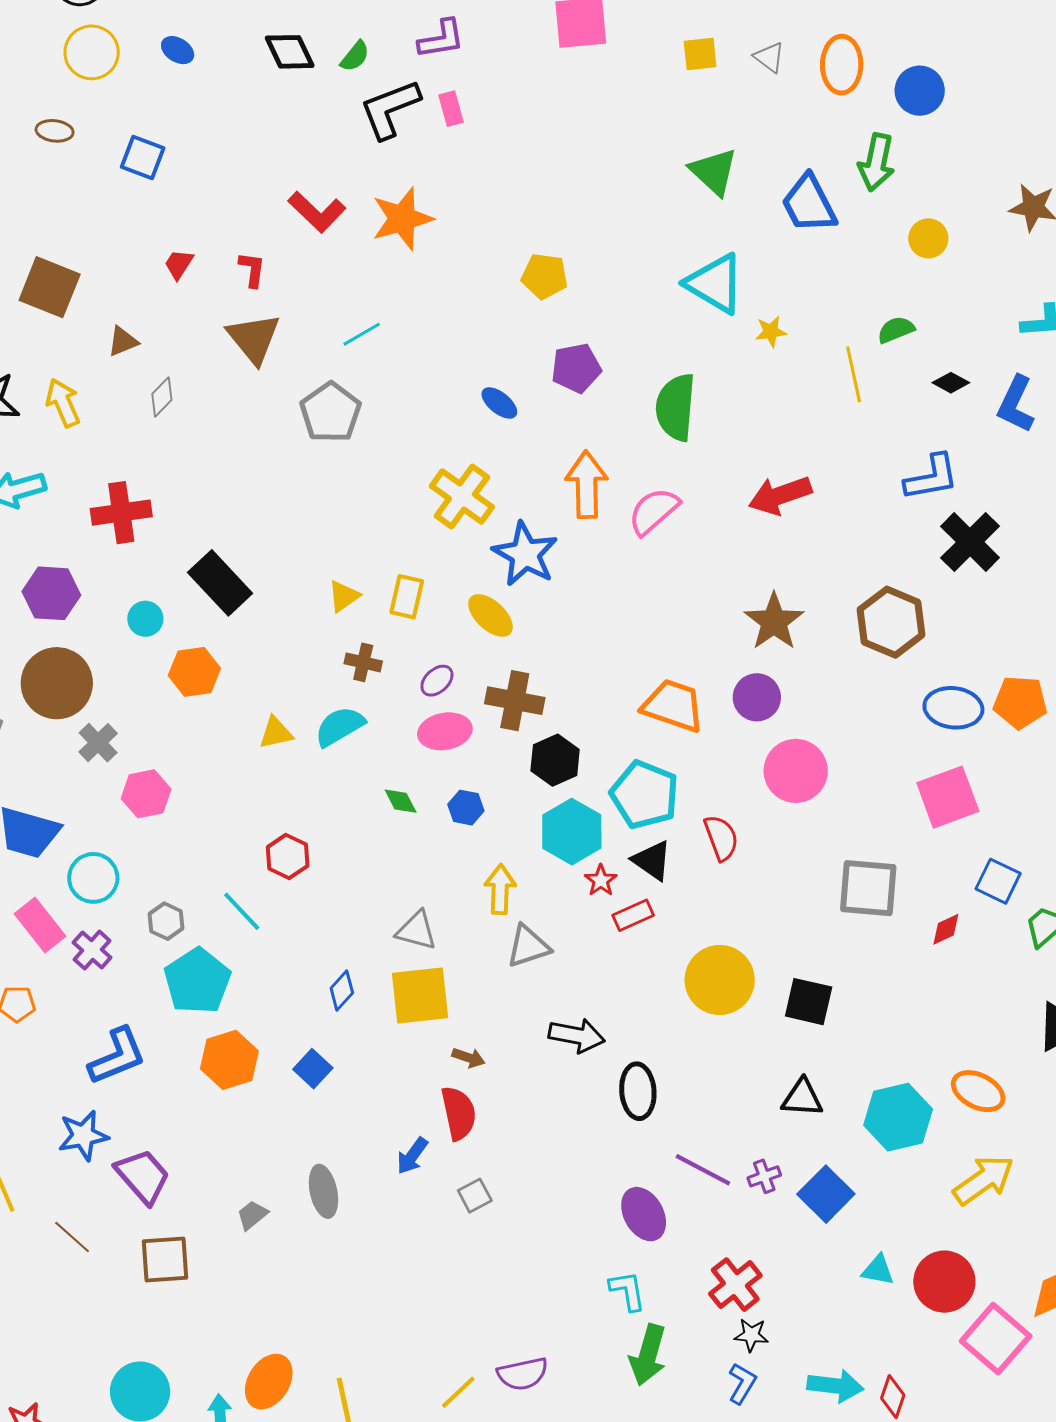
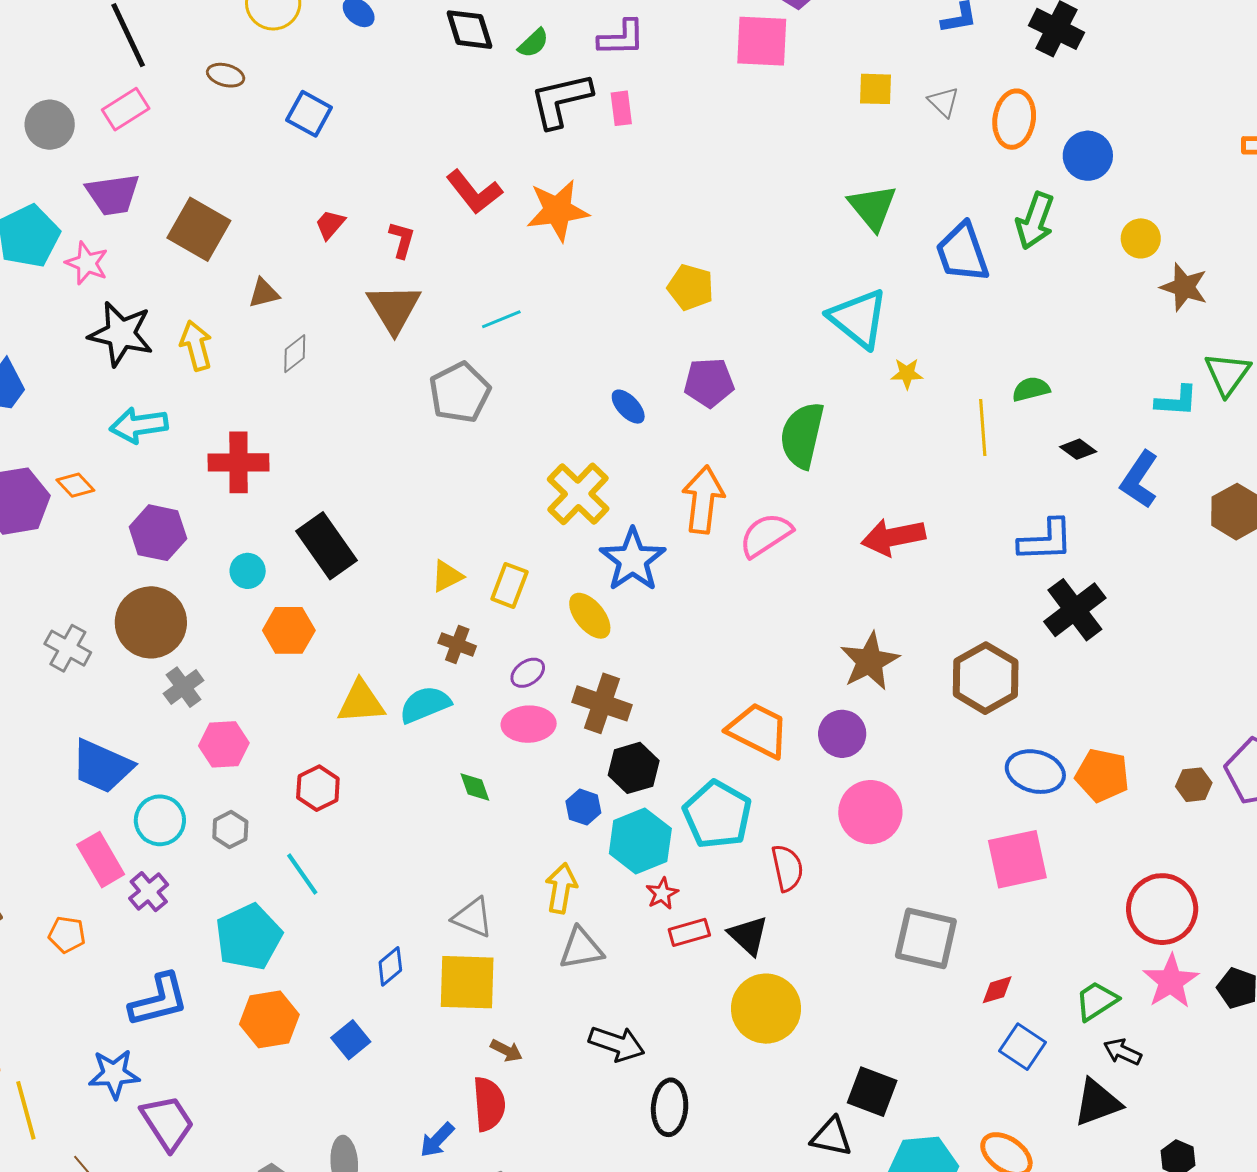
yellow circle: (928, 238) -> (1141, 238), moved
yellow triangle: (276, 733) -> (361, 702), size x1.4
blue hexagon: (466, 808) -> (583, 807), moved
red hexagon: (288, 856) -> (318, 788), moved
black triangle: (652, 860) -> (748, 935), moved
blue square: (998, 881) -> (1022, 1047), moved
gray hexagon: (166, 921) -> (230, 830), moved
black square: (809, 1002) -> (872, 1092), moved

